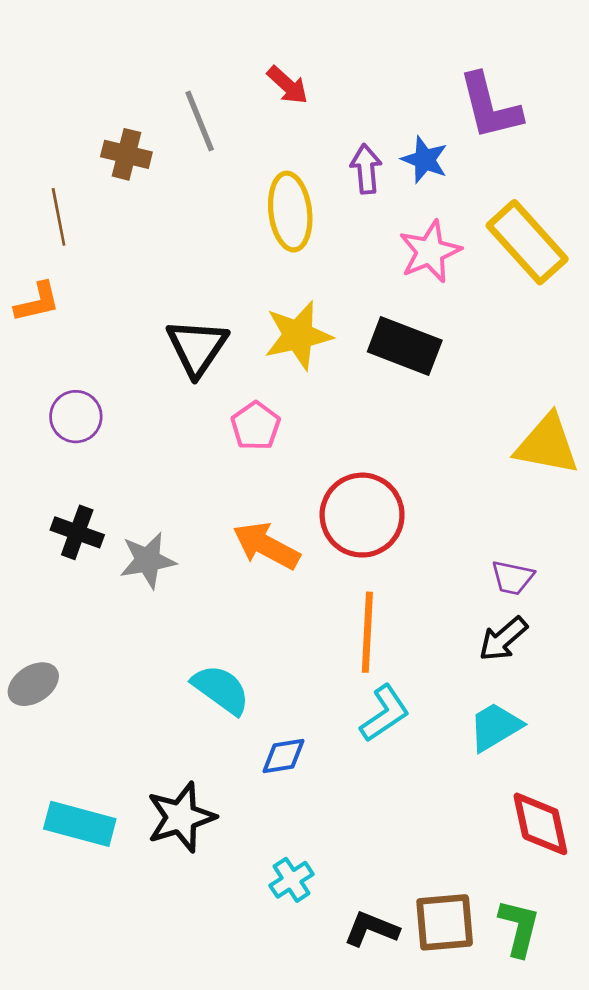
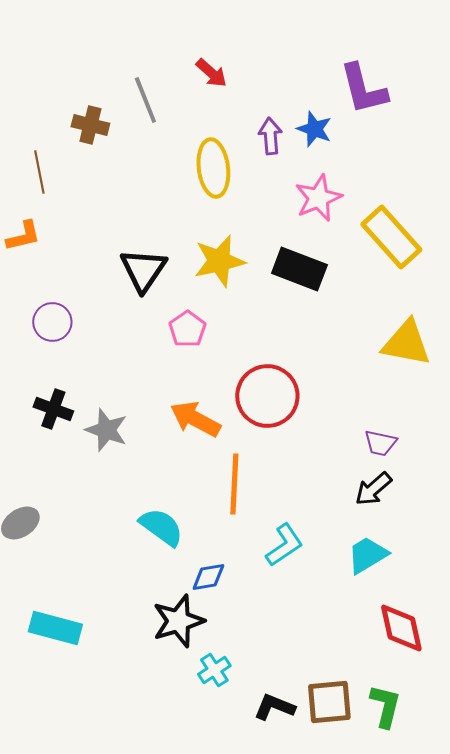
yellow rectangle: (527, 242) -> (391, 237), moved
gray star: (148, 560) -> (106, 430), turned 30
orange line: (367, 632) -> (234, 484), moved
black star: (181, 817) -> (178, 621), moved

